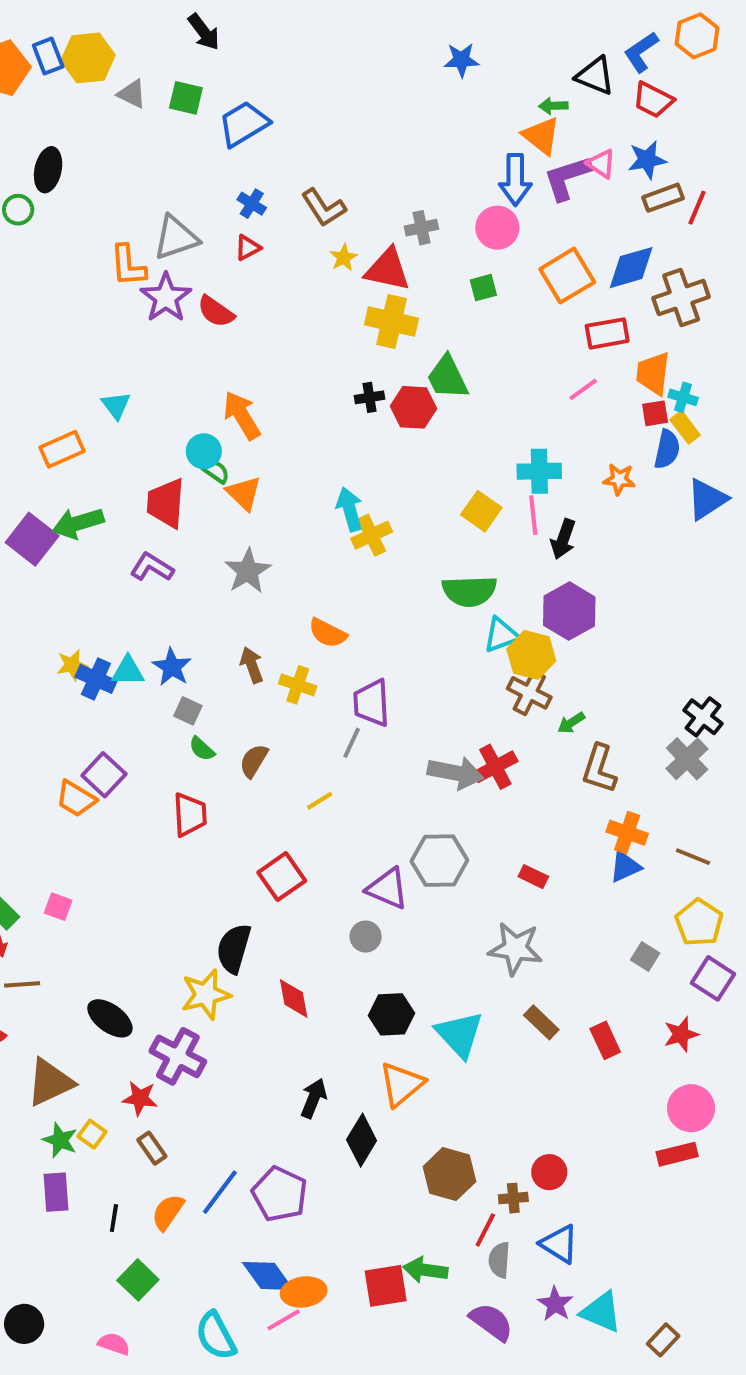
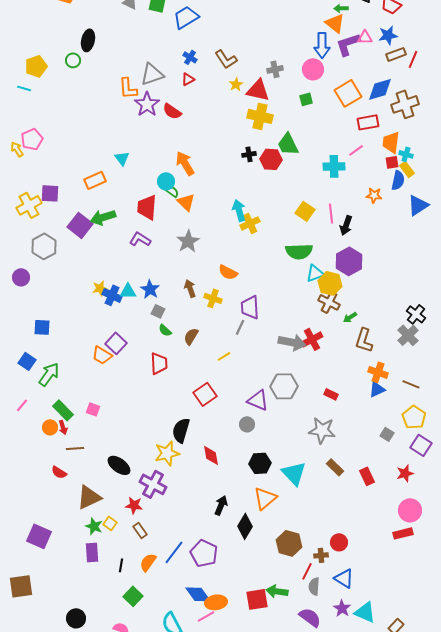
pink triangle: (601, 164) -> (365, 37), turned -35
cyan cross: (539, 471) -> (334, 166), moved

